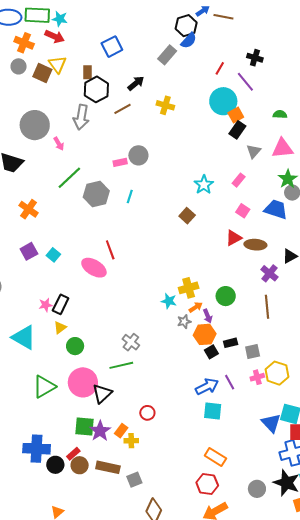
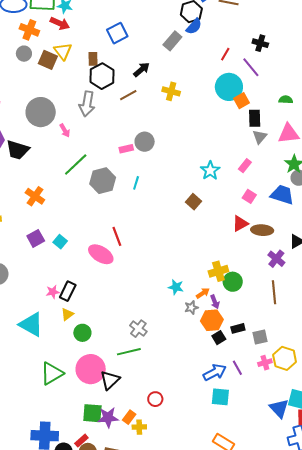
black rectangle: (237, 130) -> (255, 118), moved, turned -36
yellow cross: (189, 288) -> (218, 271), moved
purple star: (100, 431) -> (108, 417), turned 30

